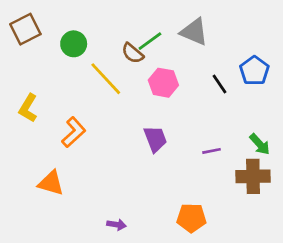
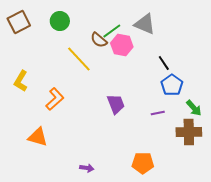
green circle: (74, 44) -> (60, 21), moved
blue pentagon: (254, 71) -> (172, 85), moved
pink hexagon: (163, 83) -> (122, 45), moved

